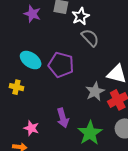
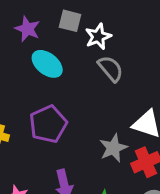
cyan ellipse: (31, 60) -> (47, 64), moved
purple pentagon: (61, 65) -> (48, 124), moved, turned 30

